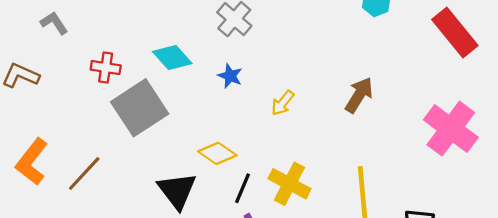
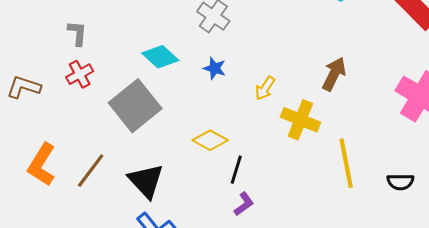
gray L-shape: (54, 23) -> (77, 33), moved, turned 44
red cross: (106, 68) -> (80, 74), moved, turned -32
yellow cross: (289, 184) -> (300, 120), moved
black triangle: (177, 191) -> (146, 181), moved

